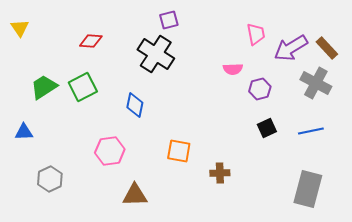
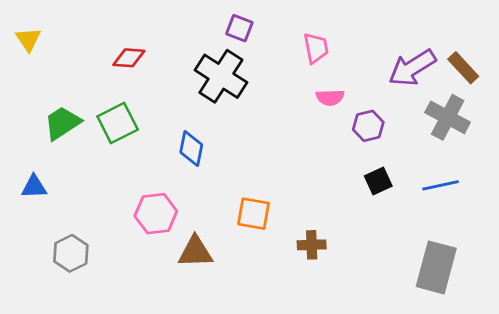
purple square: (169, 20) -> (239, 28), turned 36
pink trapezoid: (256, 34) -> (316, 48), moved
brown triangle: (135, 195) -> (195, 252), moved

